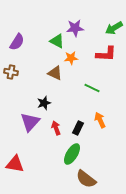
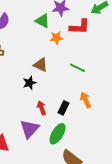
red L-shape: (106, 54) -> (79, 27), moved
brown triangle: (55, 73) -> (40, 65), moved
purple triangle: (30, 122) -> (29, 129), moved

